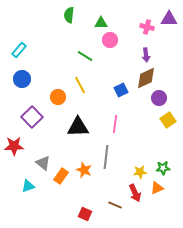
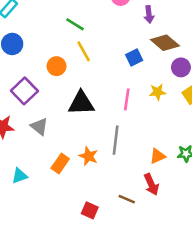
purple arrow: (146, 55) -> (149, 14), moved
green line: (85, 56) -> (75, 24), moved
brown diamond: (146, 78) -> (165, 43), turned 65
gray triangle: (43, 163) -> (39, 127), moved
yellow star: (140, 172) -> (158, 92), moved
orange triangle: (157, 188) -> (158, 156), moved

